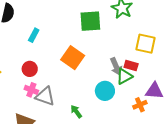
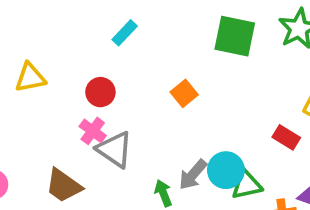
orange square: (73, 58) -> (184, 93), size x0.6
gray arrow: (116, 66) -> (193, 175), moved, turned 48
green triangle: (124, 76) -> (247, 185), moved

